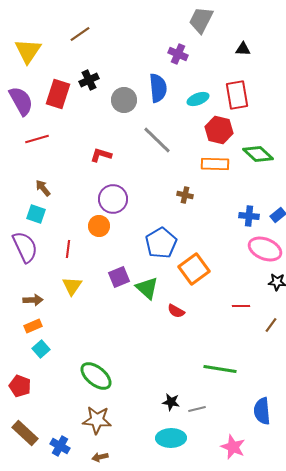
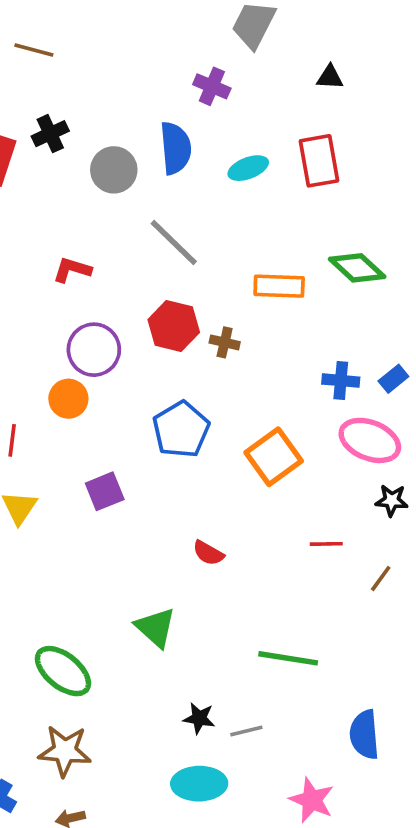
brown line: (80, 34) -> (34, 50), turned 50
red hexagon: (219, 130) -> (174, 326), moved
orange square: (194, 269) -> (274, 457), moved
green triangle: (147, 288) -> (156, 627), moved

